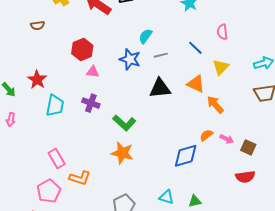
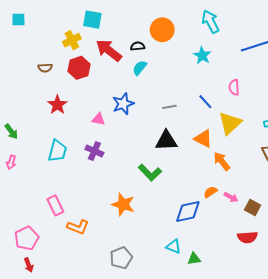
cyan semicircle: (145, 36) -> (140, 68), moved
red hexagon: (82, 49) -> (79, 68), moved
blue star: (130, 59) -> (123, 104), moved, turned 30
yellow triangle: (221, 67) -> (230, 123), size x1.4
red star: (37, 80) -> (57, 105), moved
green L-shape: (124, 123) -> (150, 173), moved
pink pentagon: (49, 191) -> (27, 238), moved
cyan triangle: (166, 197) -> (173, 246), moved

